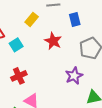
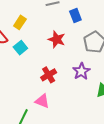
yellow rectangle: (32, 19) -> (20, 22), moved
red cross: (19, 76) -> (49, 75), moved

